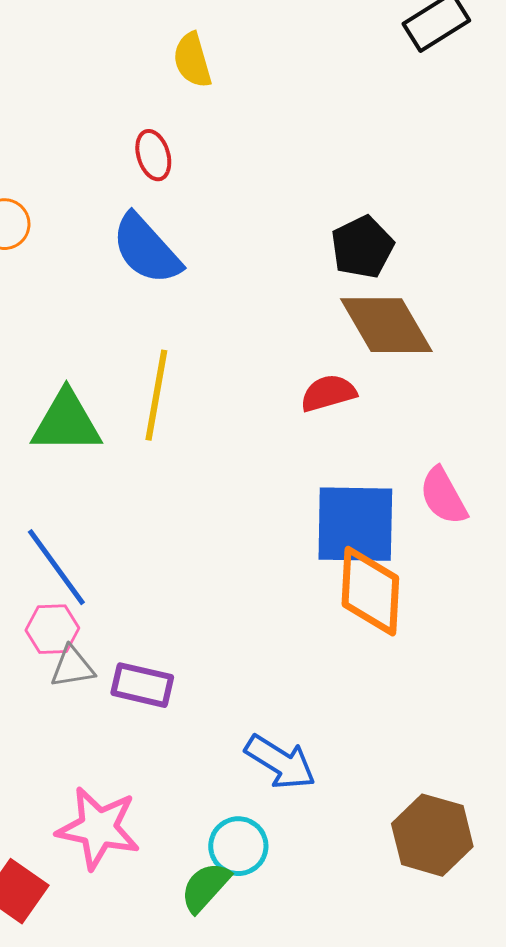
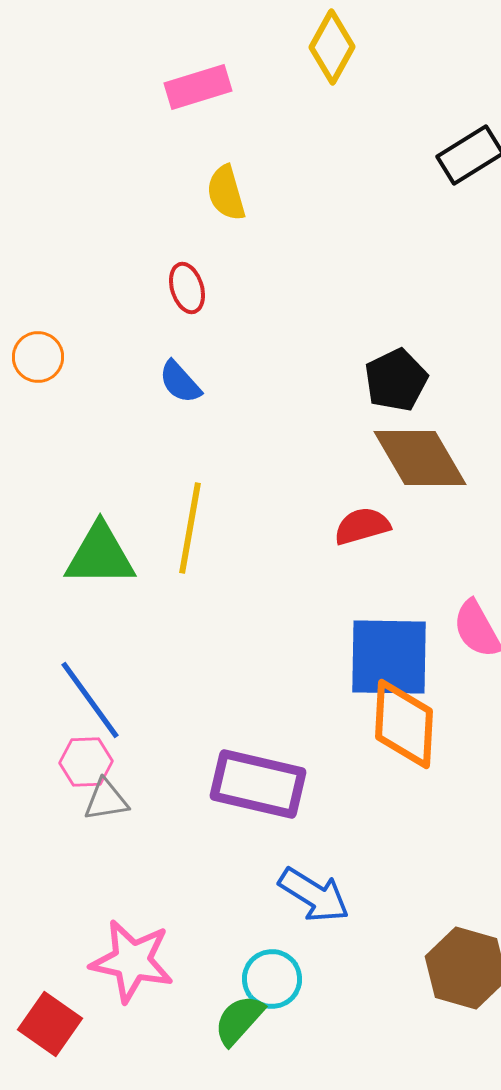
blue semicircle: (146, 249) -> (180, 382), size x0.6
purple rectangle: (142, 685) -> (258, 784), moved, size x1.5

